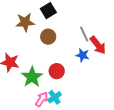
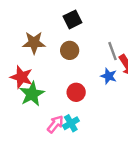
brown star: (25, 22) -> (34, 43), moved
green star: (32, 77) -> (32, 94), moved

